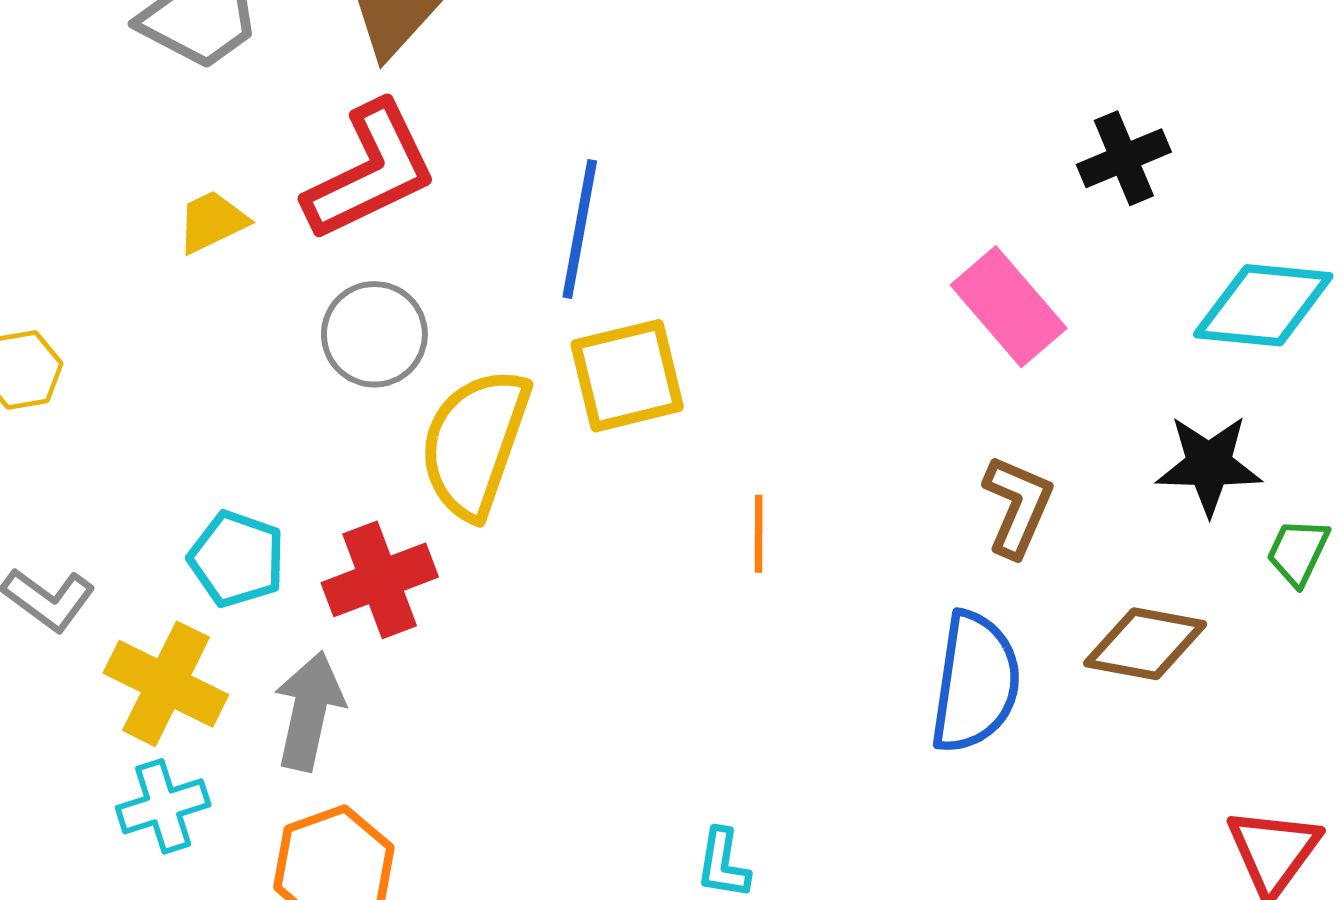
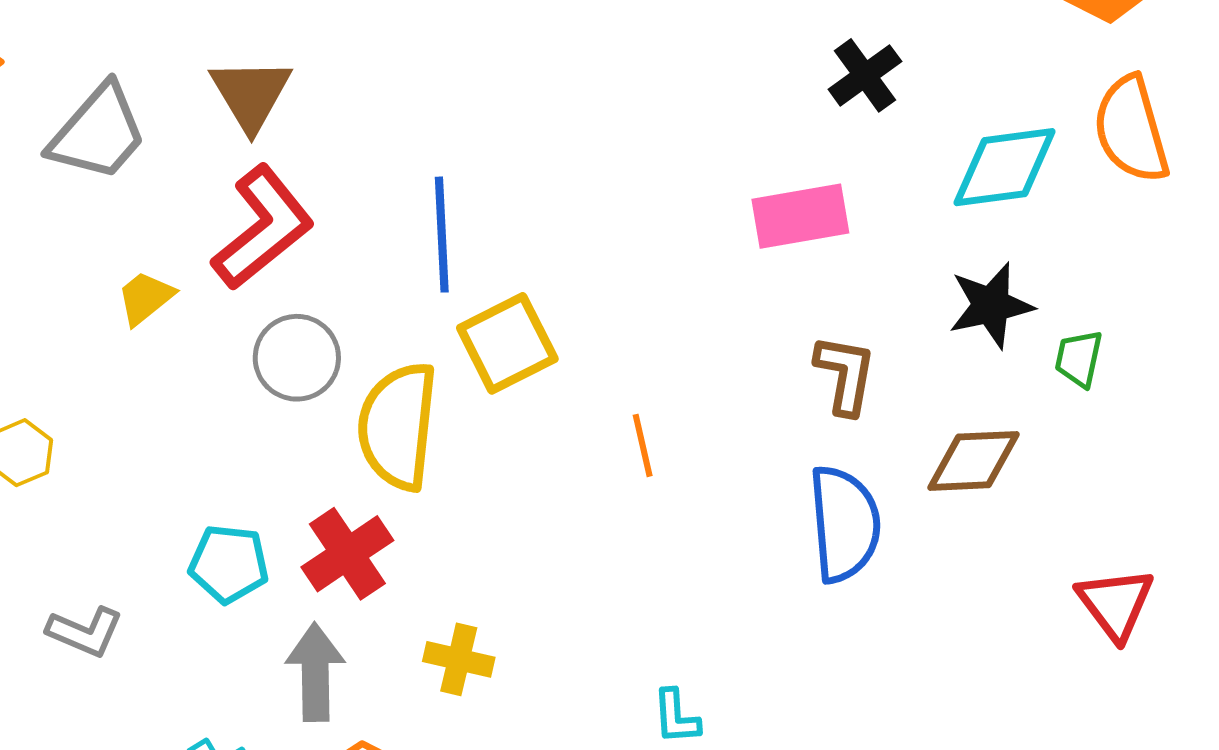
pink rectangle: (1009, 307) -> (800, 216), turned -46
yellow cross: (166, 684) -> (459, 659), moved, size x0.7

